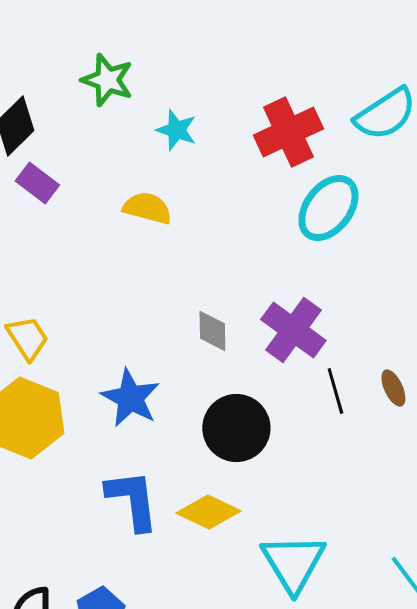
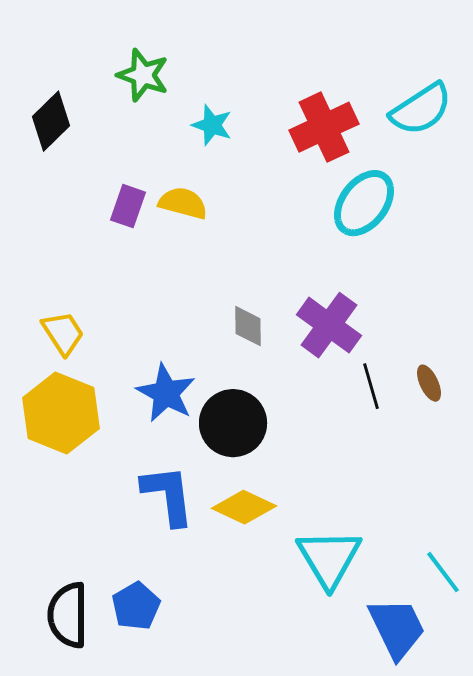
purple rectangle: (37, 183) -> (128, 206), moved, turned 72
black circle: (236, 428) -> (233, 423), moved

